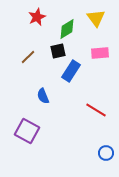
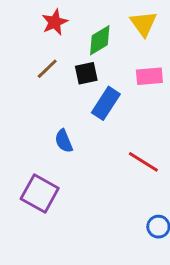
brown line: (28, 57) -> (47, 69), moved

